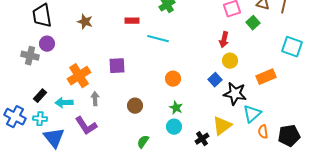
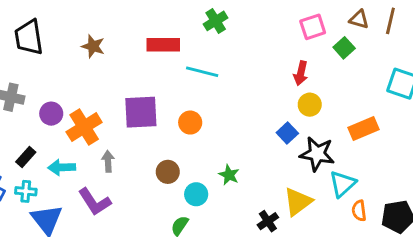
red rectangle: (132, 21) -> (163, 45), size x1.5
purple circle: (47, 44) -> (51, 114), moved
purple square: (117, 66) -> (141, 112), size x1.4
orange circle: (173, 79) -> (190, 123), moved
cyan circle: (174, 127) -> (196, 194), moved

